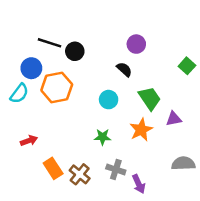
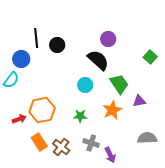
black line: (49, 43) -> (36, 38), turned 66
black semicircle: (124, 69) -> (98, 60), size x1.6
orange hexagon: (57, 87) -> (42, 110), moved

